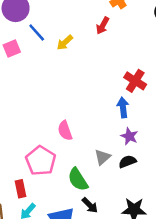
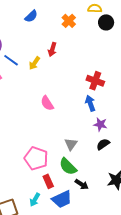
red arrow: (103, 26) -> (52, 49), moved
pink semicircle: (65, 131) -> (47, 103), moved
gray triangle: (102, 157) -> (71, 144), moved
red rectangle: (21, 189) -> (48, 181), moved

